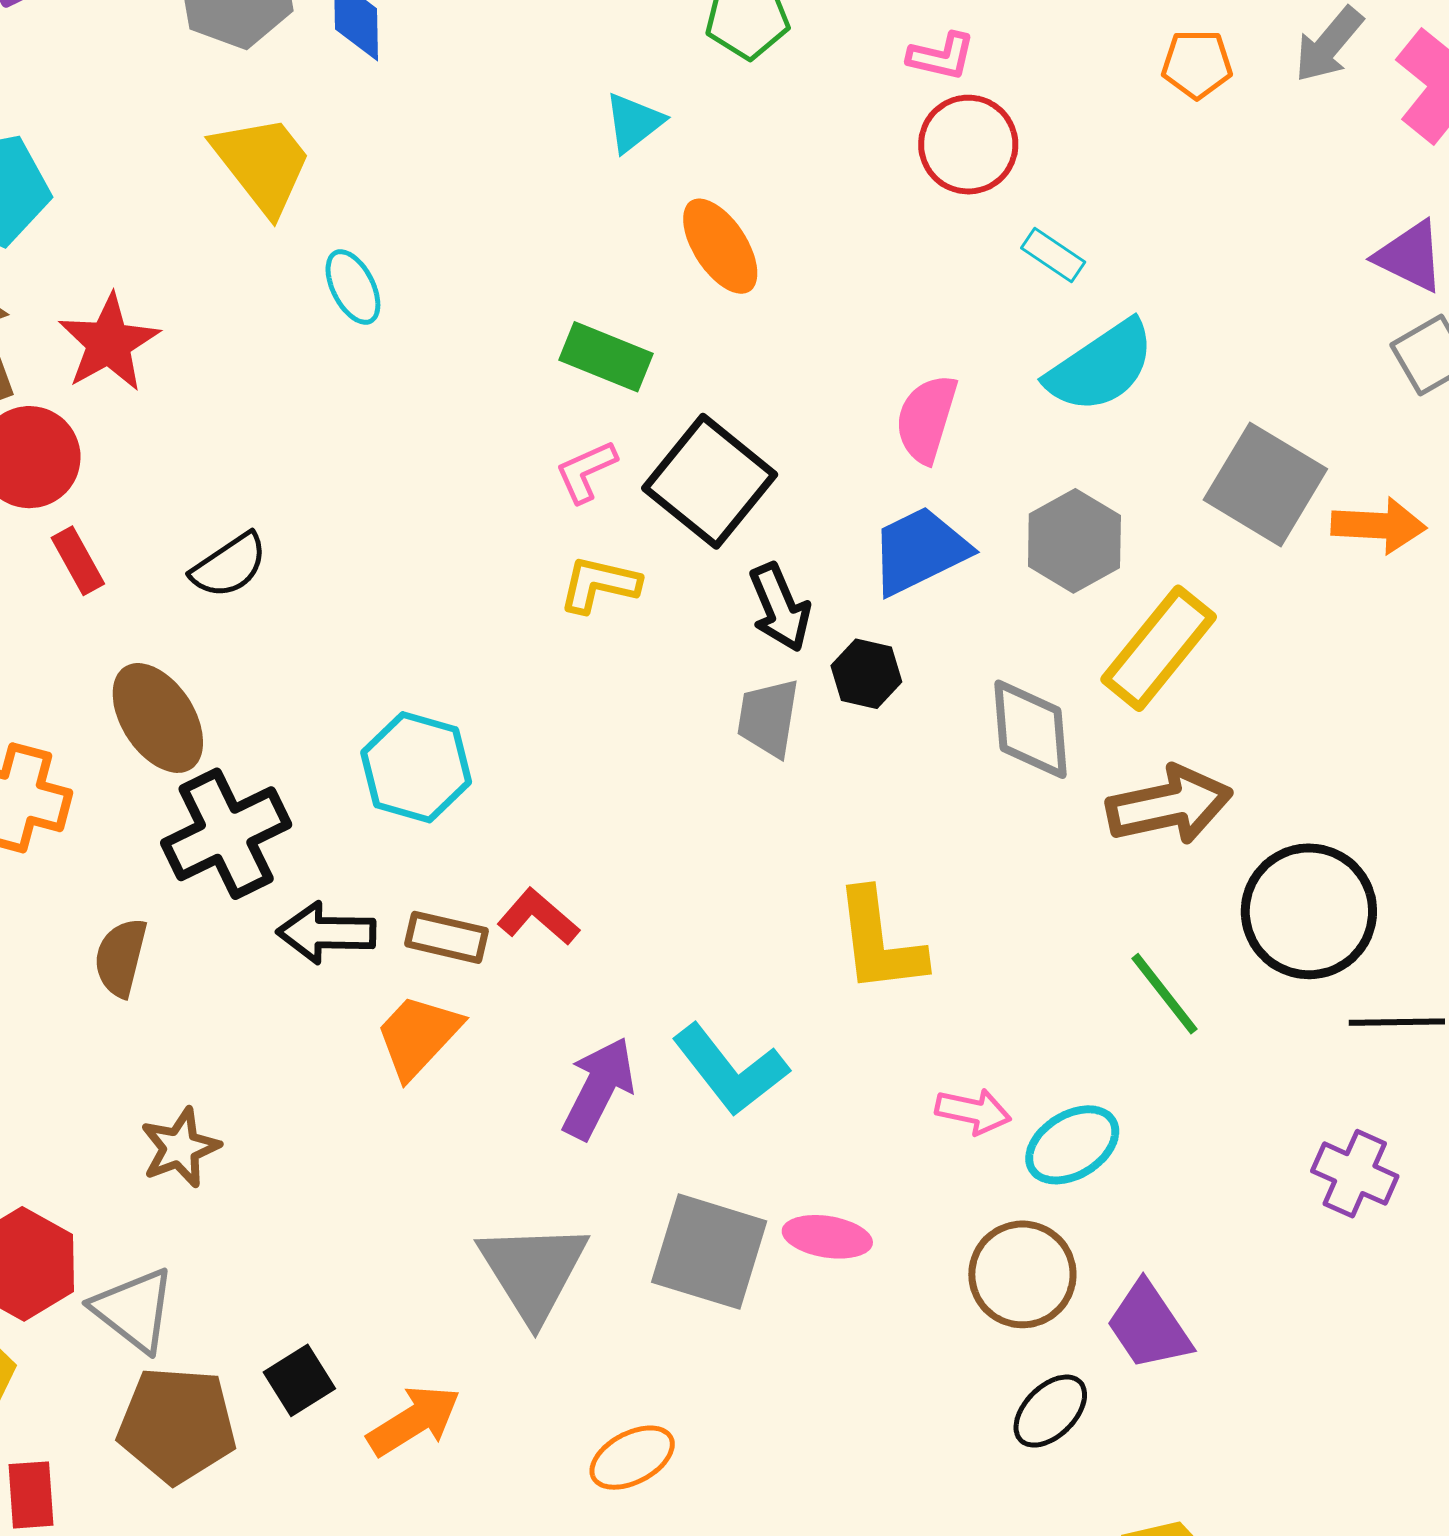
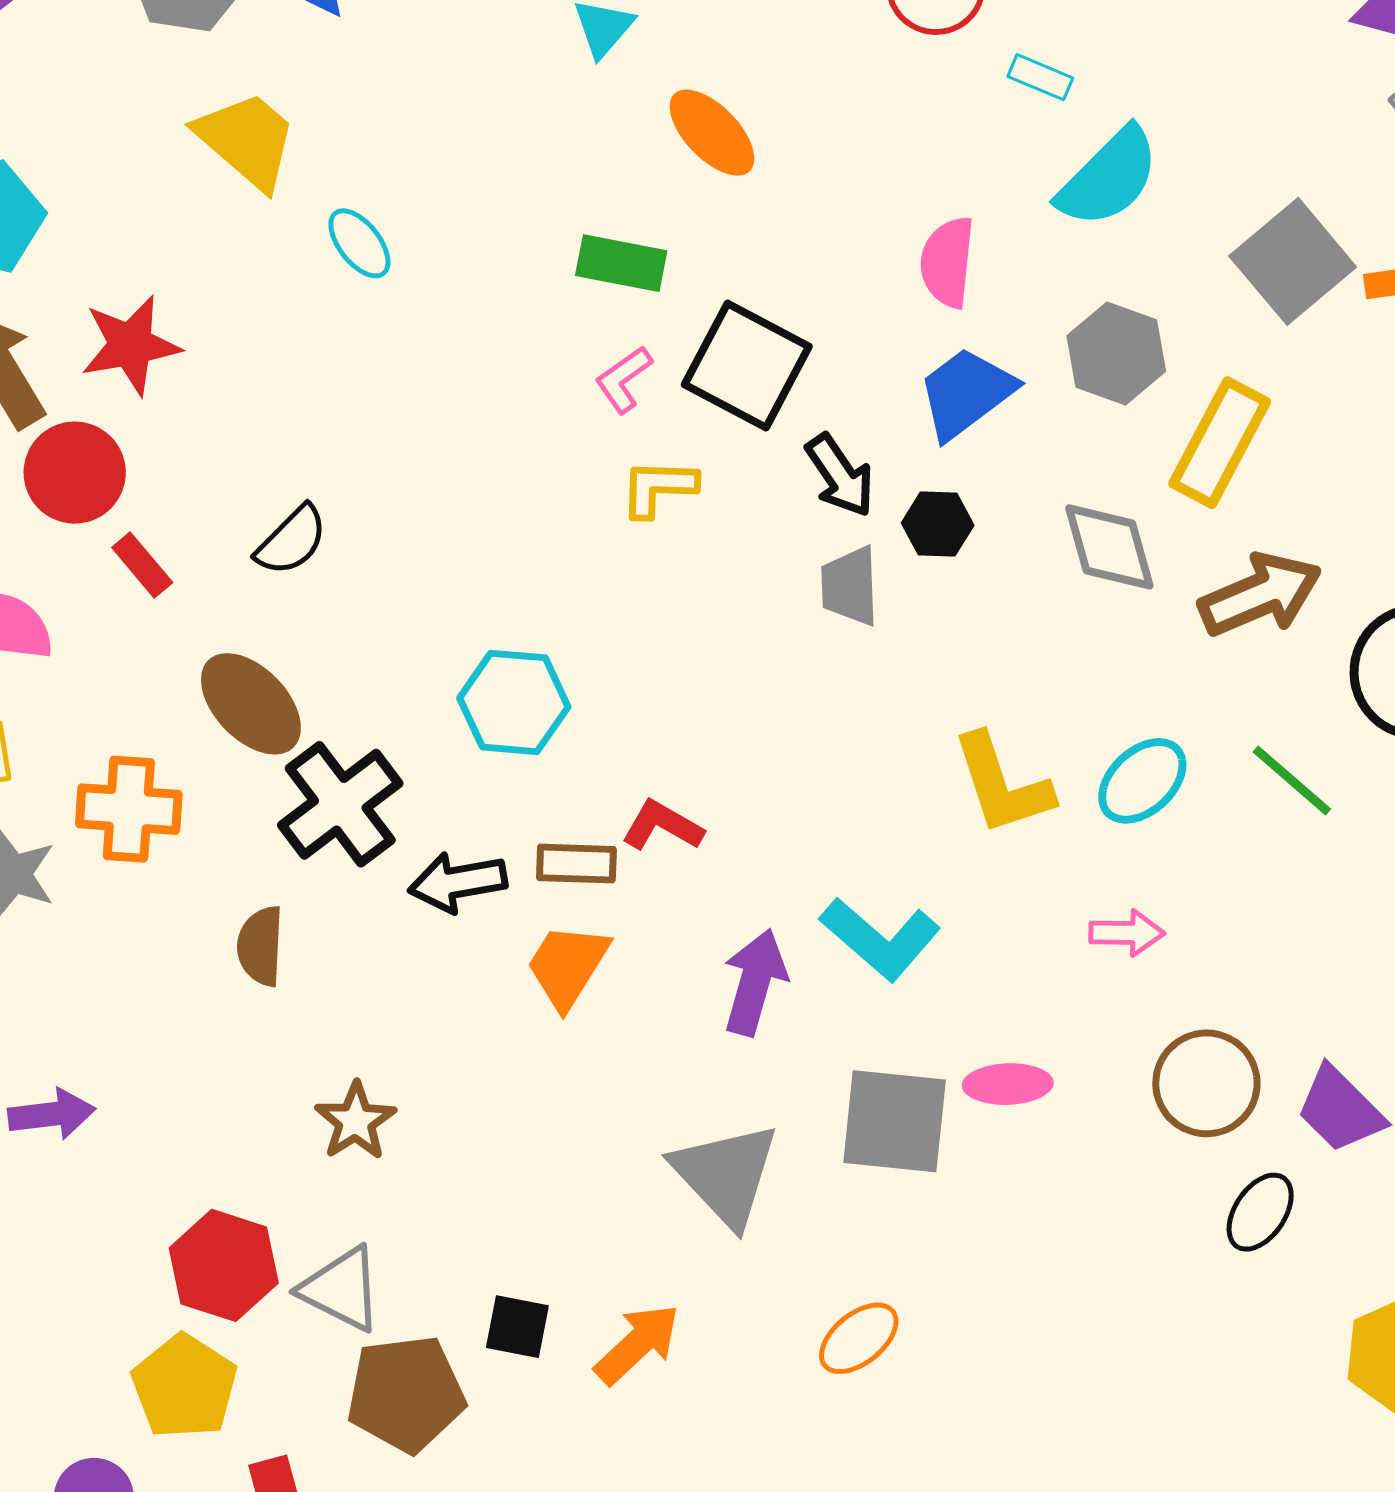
red star: (109, 343) -> (131, 345), turned 30
gray square: (1265, 484) -> (1293, 261), turned 30
cyan ellipse: (1072, 1145) -> (1142, 781), moved
black square: (299, 1380) -> (517, 1327), turned -36

